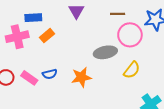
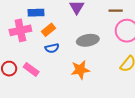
gray ellipse: (105, 52) -> (88, 40), moved
blue semicircle: (50, 74) -> (52, 48), moved

